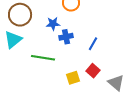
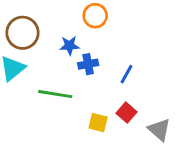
yellow square: (73, 78) -> (98, 123), turned 32

